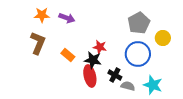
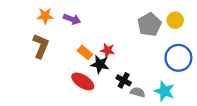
yellow circle: (163, 38) -> (175, 20), moved
blue circle: (138, 54) -> (178, 58), moved
orange rectangle: (68, 55) -> (85, 52), moved
red ellipse: (90, 76) -> (83, 81), moved, turned -45

